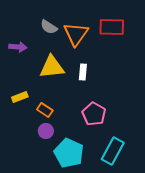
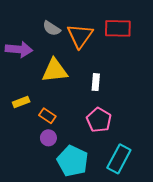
purple arrow: (18, 47) -> (19, 49), size x1.4
white rectangle: (83, 72) -> (96, 82), moved

